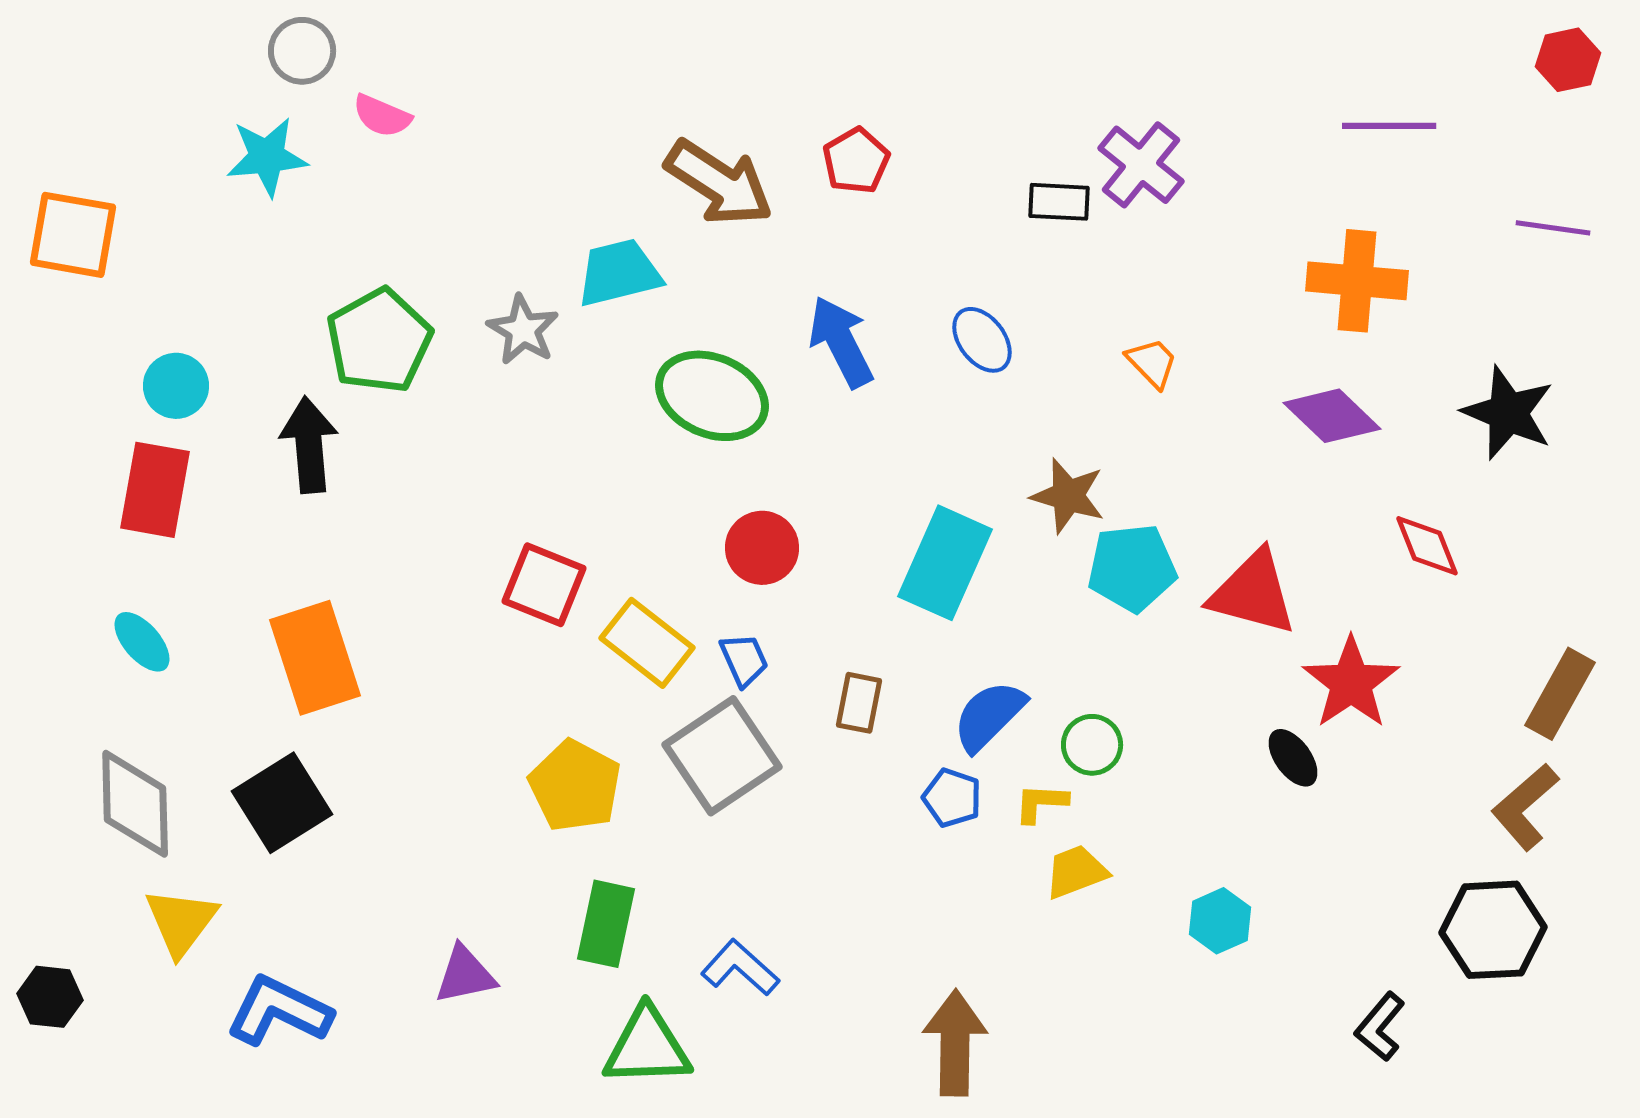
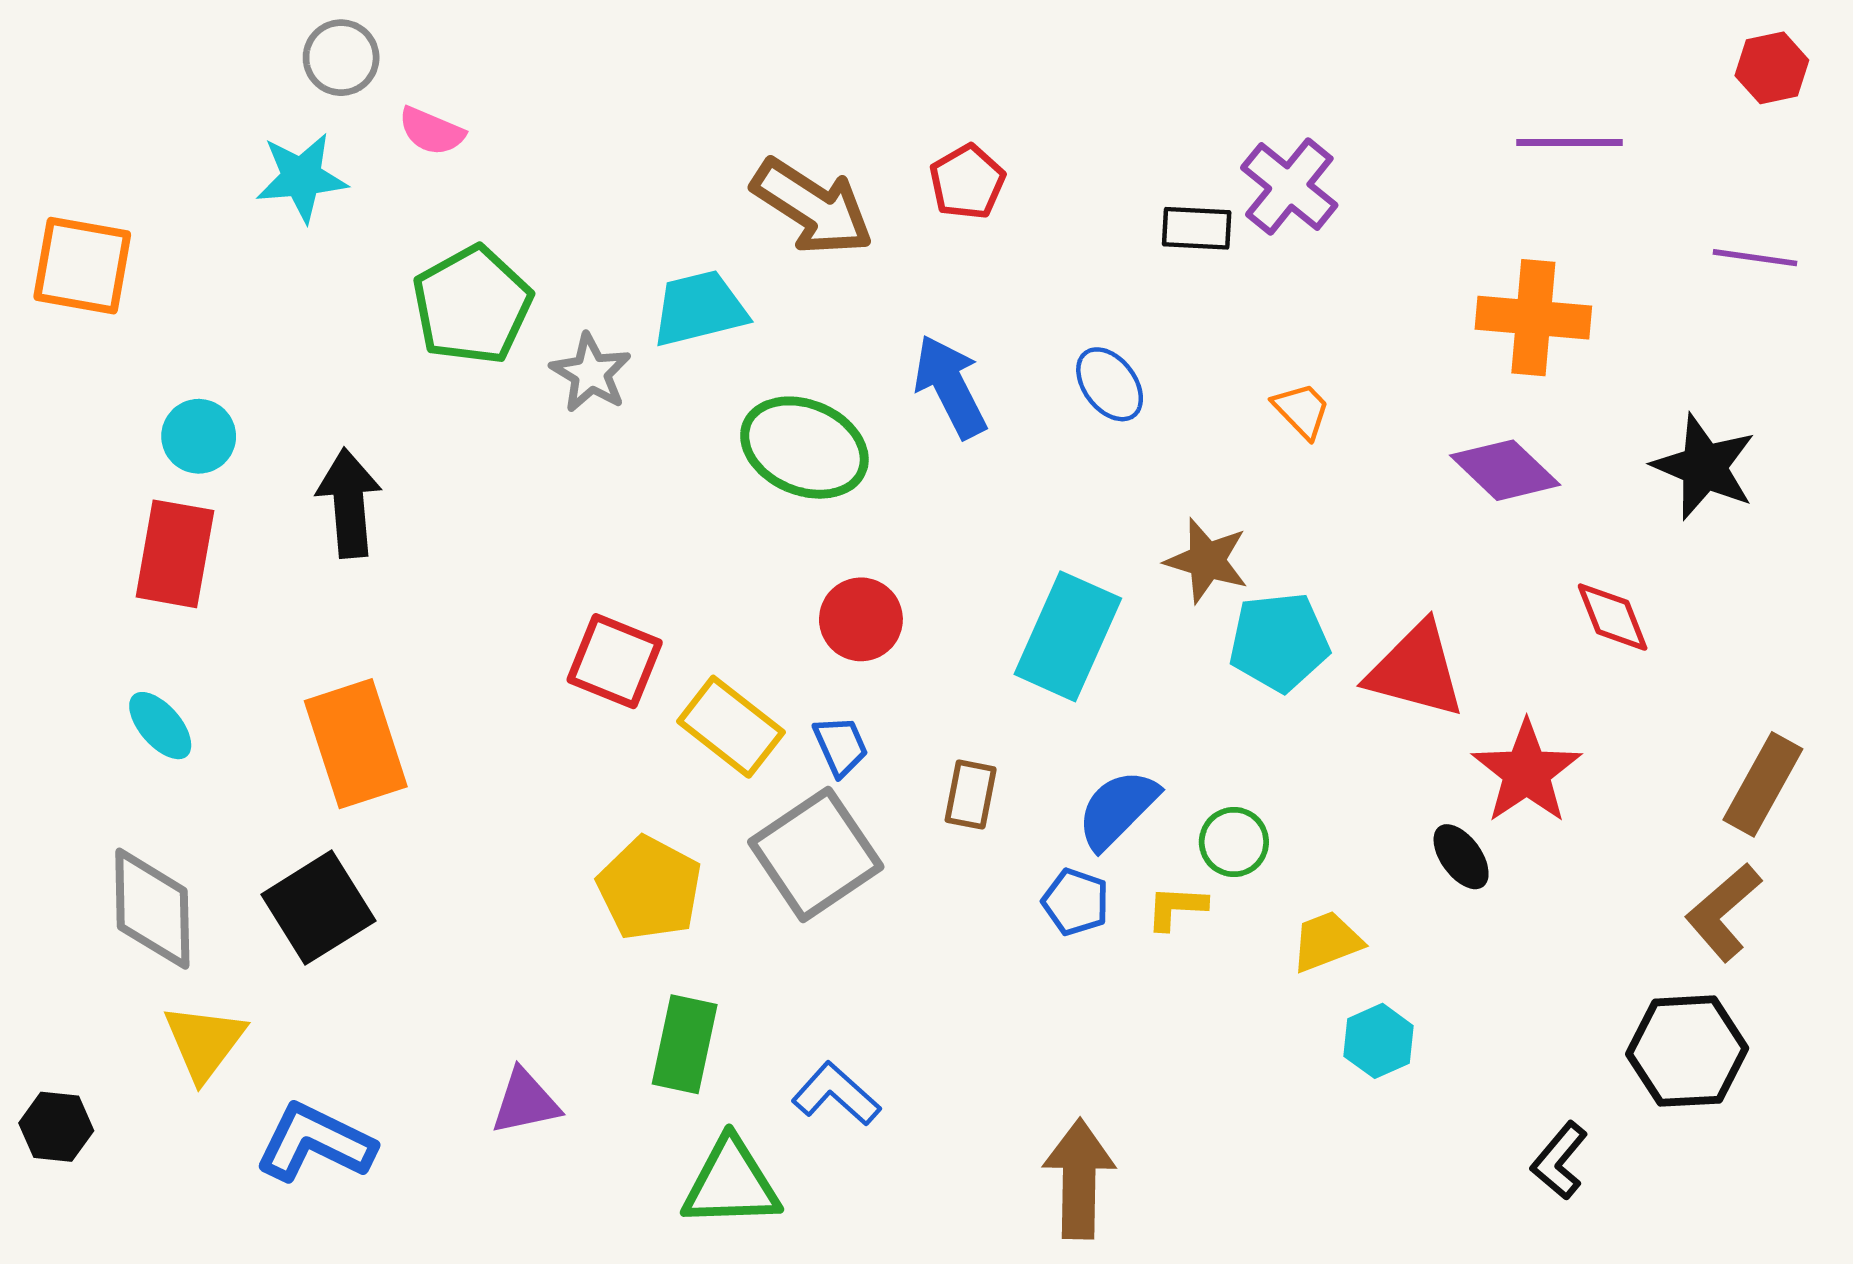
green pentagon: (379, 341) -> (472, 305), moved
yellow trapezoid: (1076, 872) -> (1327, 941), moved

